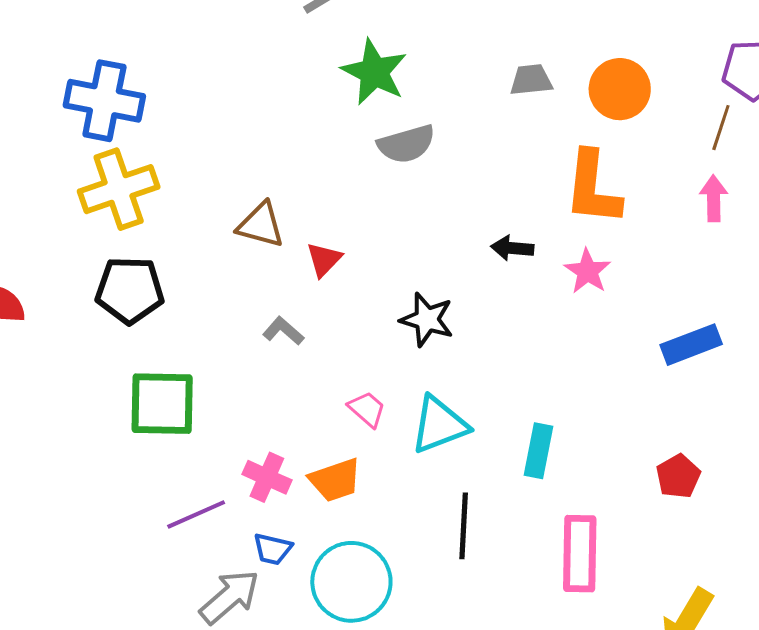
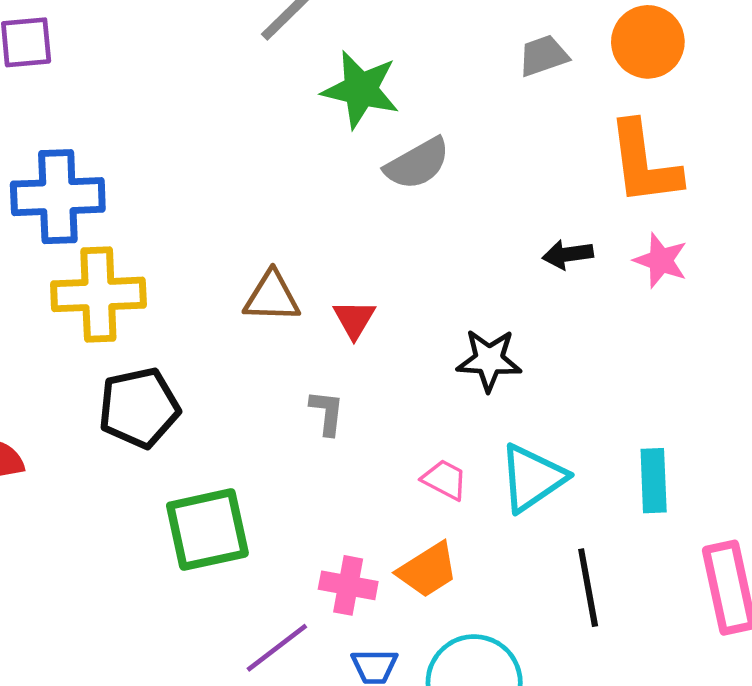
yellow cross: (119, 189) -> (98, 294), turned 30
gray L-shape: (283, 331) -> (327, 413), turned 69

